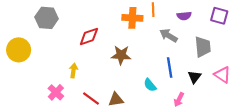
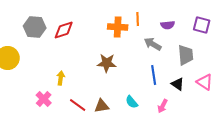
red diamond: (89, 36) -> (64, 30), moved
black triangle: (194, 77) -> (178, 84), turned -32
cyan semicircle: (150, 85) -> (132, 102), moved

